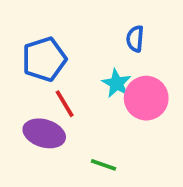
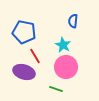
blue pentagon: (44, 59) -> (24, 32), turned 30
pink circle: (146, 98) -> (66, 67), moved

